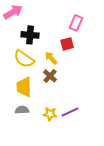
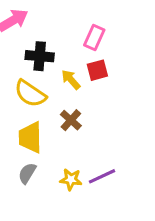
pink rectangle: (76, 23) -> (94, 37), moved
yellow arrow: (51, 58) -> (71, 80), moved
gray semicircle: (22, 110) -> (27, 173), turned -56

